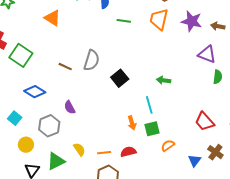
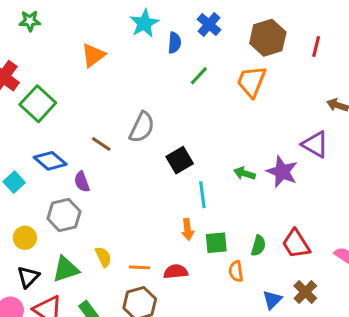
orange triangle: (52, 18) -> (93, 55), turned 42
green line: (124, 21) -> (199, 76), turned -64
purple star: (192, 21) -> (282, 172), moved
brown line: (65, 67) -> (101, 144), moved
green semicircle: (218, 77) -> (258, 246), moved
cyan line: (149, 105) -> (202, 195), moved
purple semicircle: (70, 107) -> (82, 182), moved
cyan square: (15, 118) -> (14, 182), moved
orange semicircle: (168, 145) -> (236, 271), turned -72

